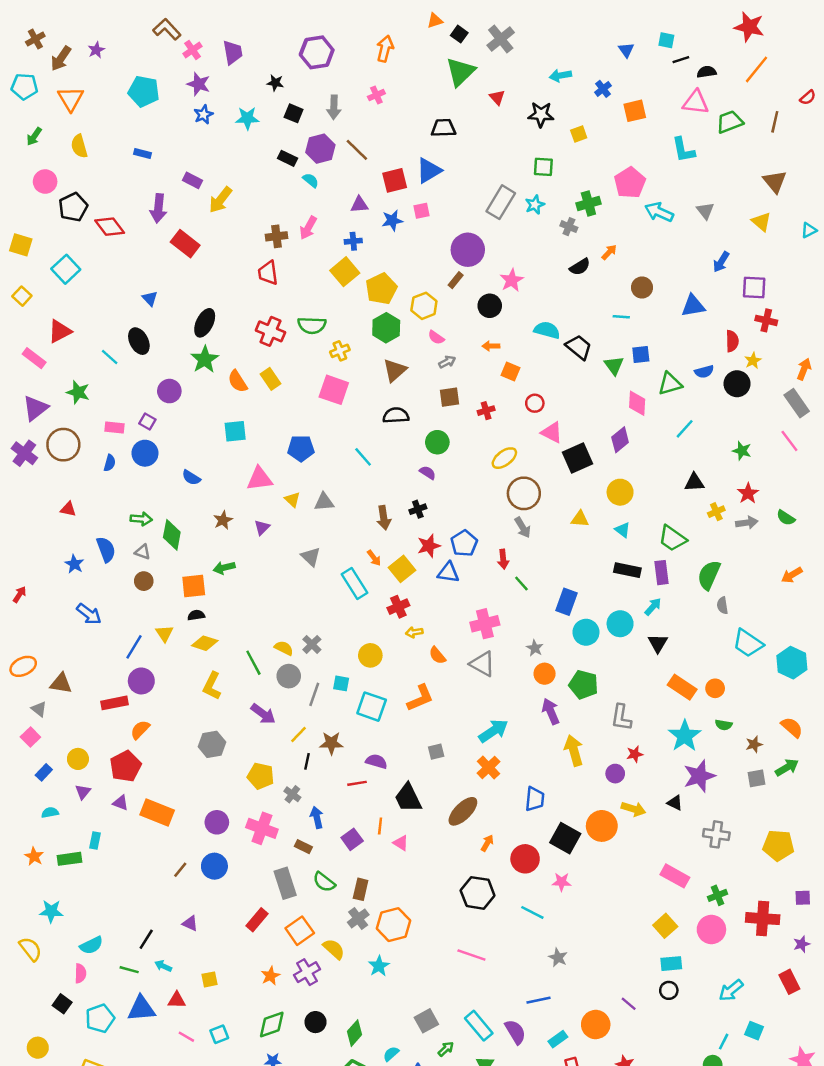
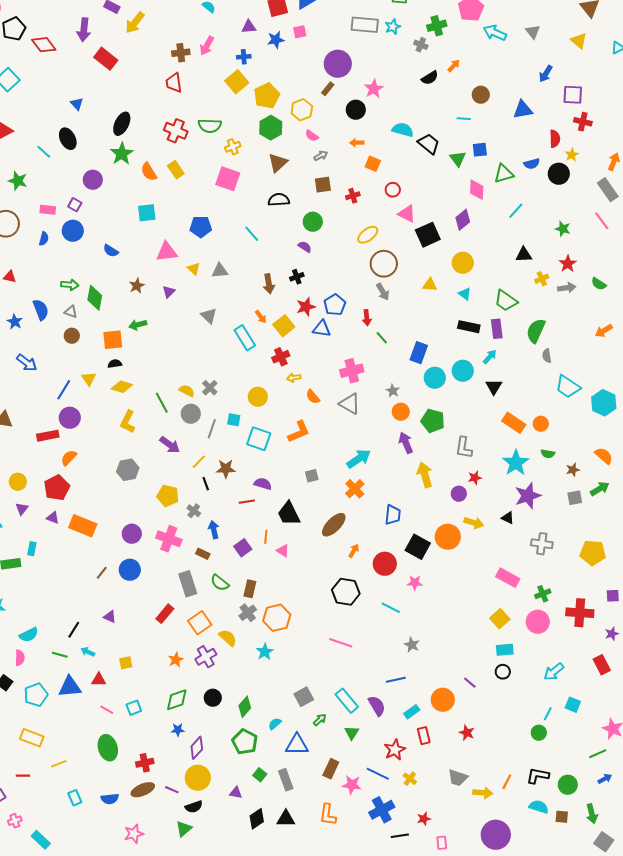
gray rectangle: (501, 202) -> (365, 25), turned 64
black line: (307, 761) -> (206, 484), turned -32

